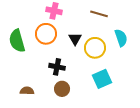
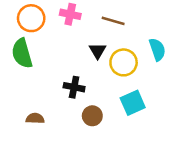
brown line: (99, 14) -> (113, 21), moved
orange circle: (46, 34) -> (31, 18), moved
brown circle: (62, 89) -> (92, 116), moved

